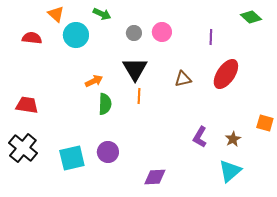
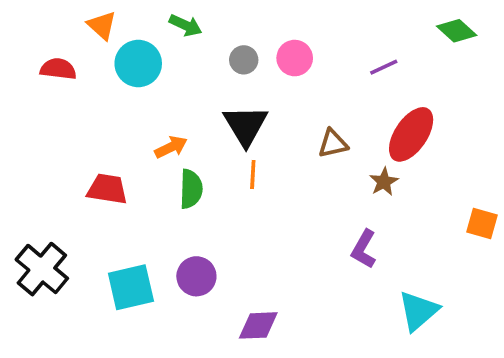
purple line: (211, 37) -> (384, 67), turned 63
red trapezoid: (27, 105) -> (107, 189), moved
brown star: (233, 139) -> (384, 182), moved
purple diamond: (155, 177) -> (258, 325), moved

